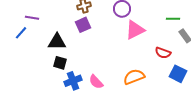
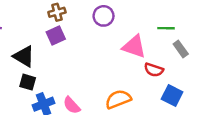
pink triangle: (135, 30) -> (134, 47), moved, turned 45
black triangle: (57, 42) -> (24, 56), turned 30

